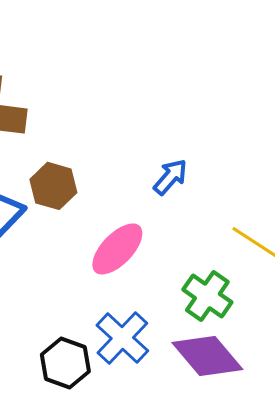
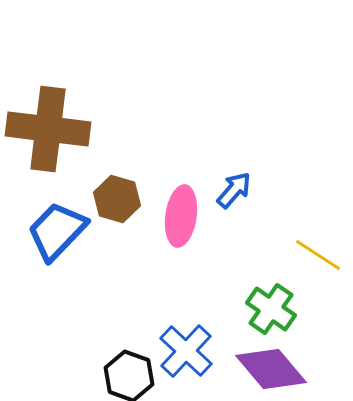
pink ellipse: (117, 249) -> (181, 216), moved, turned -36

